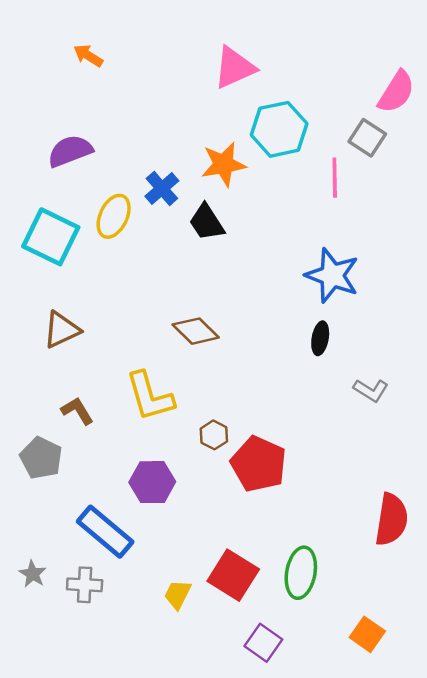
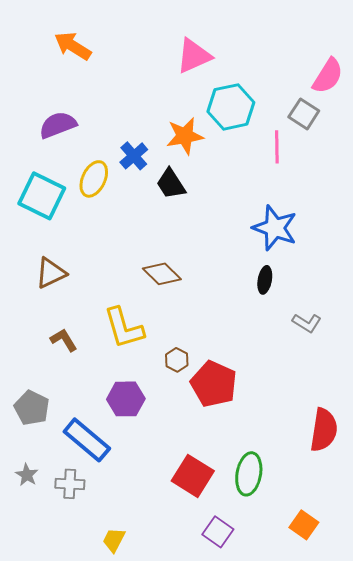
orange arrow: (88, 56) -> (73, 46), size x1.5
gray pentagon: (41, 458) -> (32, 408), moved
yellow trapezoid: (178, 594) -> (114, 540), moved

